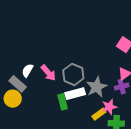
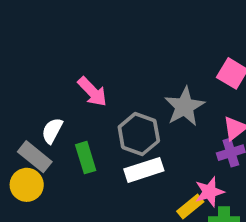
pink arrow: (48, 73) -> (92, 92), moved
gray star: (97, 87) -> (185, 107), moved
green rectangle: (63, 102) -> (86, 158), moved

